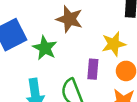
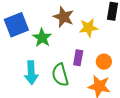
yellow star: (114, 44) -> (88, 28), moved

